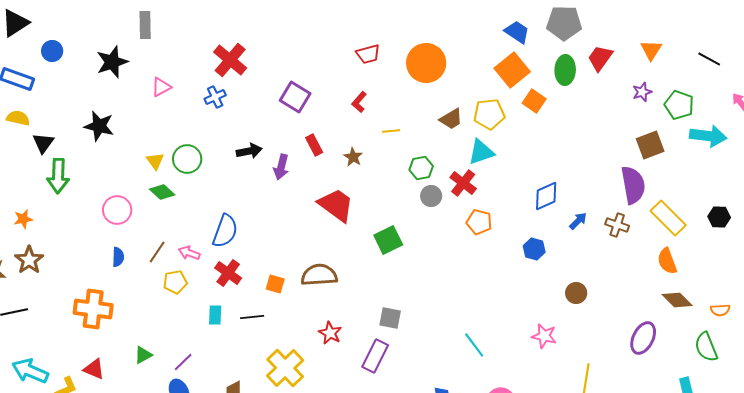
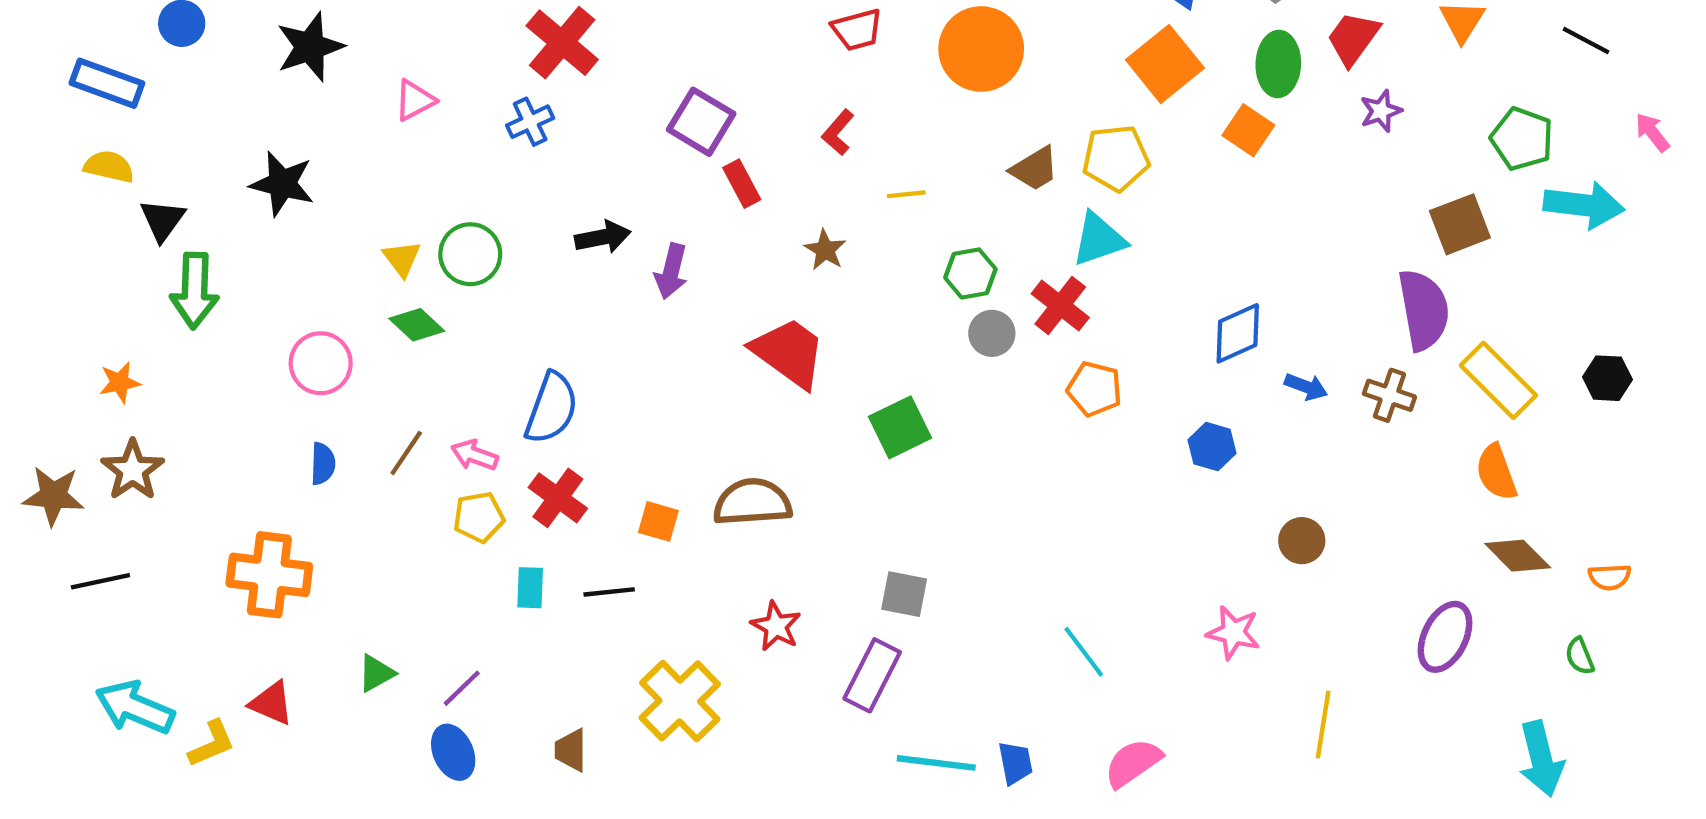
purple star: (642, 92) -> (1381, 111), moved
orange square: (534, 101) -> (1248, 130), moved
red rectangle: (314, 145) -> (742, 184), moved
blue arrow: (578, 221) -> (1306, 387), turned 66
yellow pentagon: (175, 282) -> (479, 517), moved
green semicircle: (706, 347) -> (1580, 656), size x0.6

